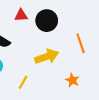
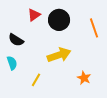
red triangle: (21, 15) -> (34, 15), turned -32
orange line: (81, 43) -> (94, 28), moved

